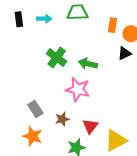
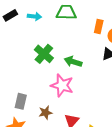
black rectangle: (19, 19) -> (10, 15), turned 64
gray rectangle: (35, 109) -> (21, 101), turned 42

